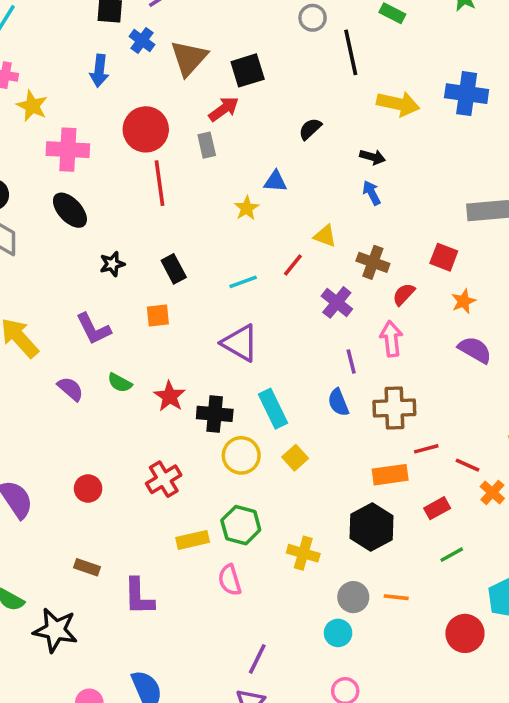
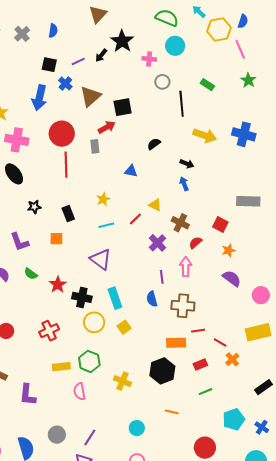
blue arrow: (99, 71) -> (39, 98), size x1.4
yellow star: (247, 208) -> (103, 199), moved
gray circle: (353, 597) -> (57, 435), moved
red circle: (465, 633) -> (205, 448), moved

